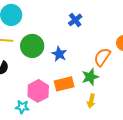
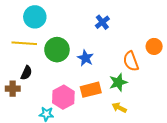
orange semicircle: (102, 57) -> (131, 61), turned -54
yellow arrow: (91, 101) -> (119, 108), turned 104

